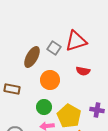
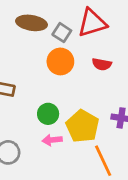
brown ellipse: (32, 57) -> (32, 23), moved, turned 70
orange circle: (50, 80) -> (60, 61), moved

